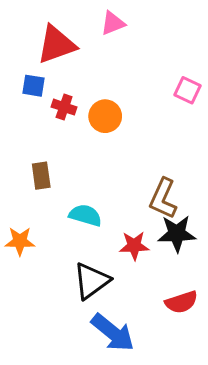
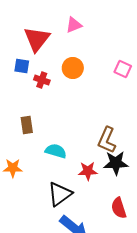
red triangle: (56, 45) -> (37, 39), turned -32
orange circle: (105, 116) -> (73, 68), moved
red semicircle: (181, 302) -> (119, 208), turned 90

